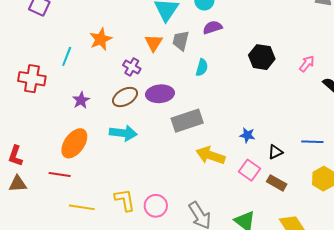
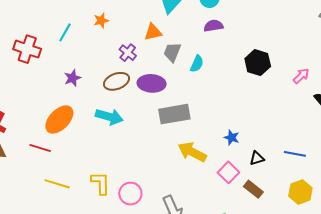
orange star: (101, 39) -> (101, 20), size x0.7
gray trapezoid: (181, 41) -> (172, 52), moved
orange triangle: (154, 43) -> (153, 32), turned 36

